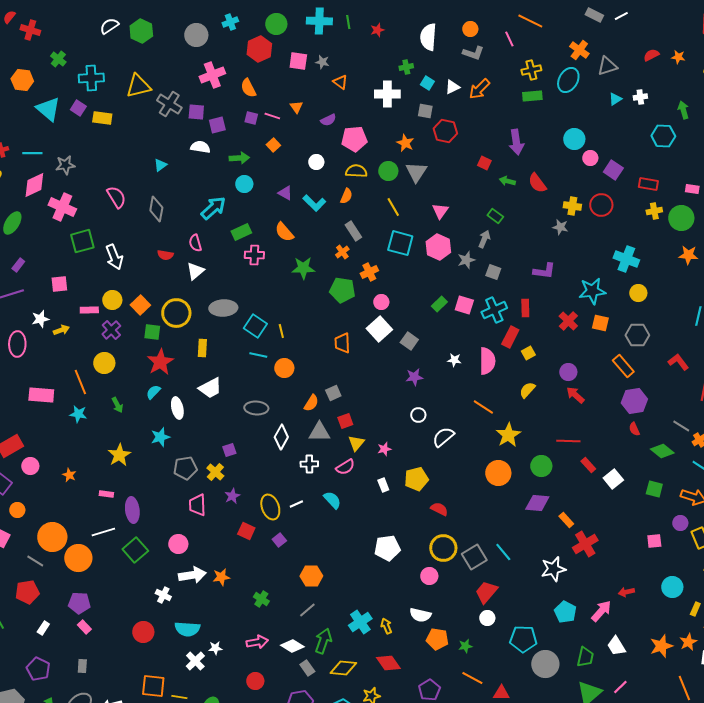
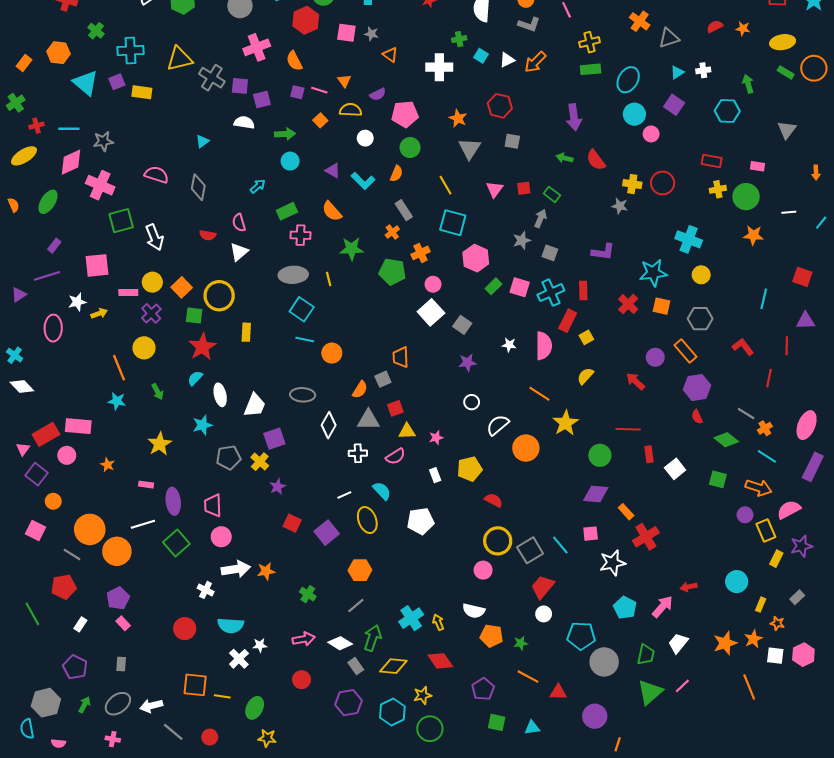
cyan ellipse: (568, 80) -> (628, 80), moved
purple square: (78, 108) -> (117, 82), turned 35
gray square: (425, 111) -> (512, 141), moved
red square: (484, 163) -> (524, 188), moved, turned -32
purple square: (613, 170) -> (674, 105), moved
yellow semicircle: (356, 171) -> (351, 110), moved
green circle: (388, 171) -> (410, 148), moved
pink semicircle: (116, 197) -> (157, 175), turned -40
cyan arrow: (213, 208) -> (258, 186), size x0.6
pink hexagon: (438, 247) -> (476, 258), moved
pink square: (59, 284) -> (97, 265), size x1.4
gray ellipse: (223, 308) -> (293, 275), moved
yellow line: (281, 331) -> (329, 279), moved
orange trapezoid: (342, 343) -> (401, 357), moved
purple circle: (568, 372) -> (655, 357), moved
white trapezoid: (210, 388) -> (255, 405), moved, turned -40
pink rectangle: (41, 395) -> (78, 426), moved
yellow triangle: (356, 443) -> (407, 431), turned 48
purple square: (229, 450) -> (274, 439), size x1.5
red rectangle: (588, 465) -> (649, 454), turned 35
orange circle: (498, 473) -> (526, 448), moved
pink trapezoid: (197, 505) -> (213, 505), moved
yellow ellipse: (270, 507) -> (367, 520), moved
purple square: (279, 540) -> (327, 533), size x1.6
pink square: (654, 541) -> (591, 534), moved
white pentagon: (387, 548) -> (420, 521), moved
purple pentagon: (79, 603) -> (118, 598), turned -30
white trapezoid: (616, 646) -> (678, 643), turned 70

